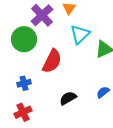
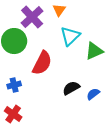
black semicircle: (68, 98) -> (71, 88), moved
red cross: (23, 112) -> (13, 114), turned -30

